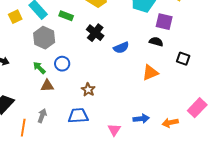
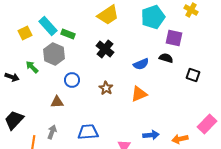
green rectangle: (66, 16) -> (68, 34), moved
blue semicircle: (121, 48) -> (141, 64), moved
green arrow: (39, 68) -> (32, 67), moved
orange triangle: (150, 73) -> (139, 94), moved
brown star: (88, 90) -> (106, 88), moved

